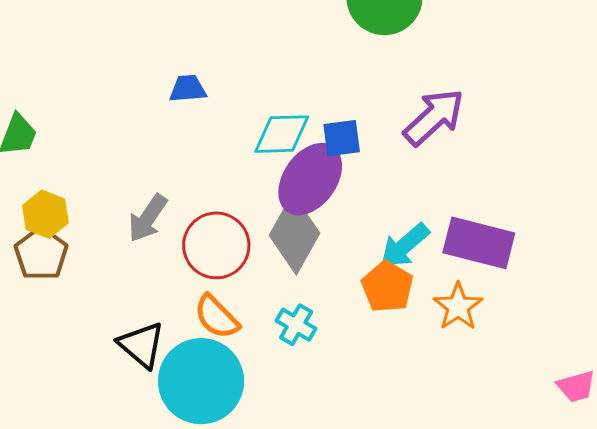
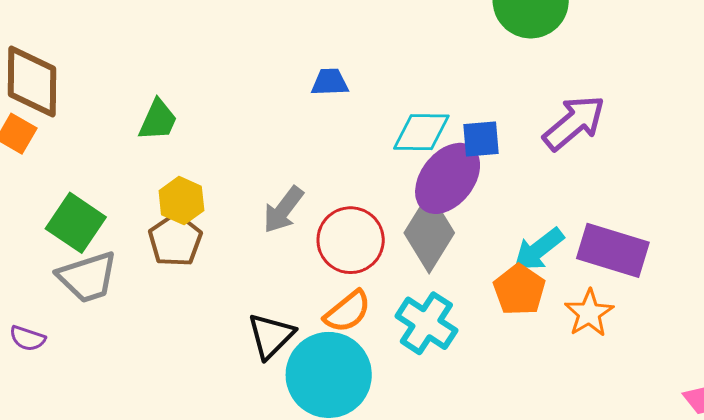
orange semicircle: (217, 317) -> (347, 312), turned -87
cyan cross: (296, 325) -> (426, 323), size x1.5
black triangle: (141, 345) -> (271, 336), turned 32

